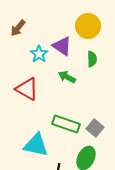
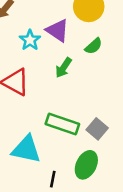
green semicircle: (92, 59) -> (94, 46), turned 49
green arrow: (67, 77) -> (64, 68), turned -84

